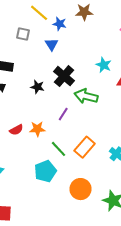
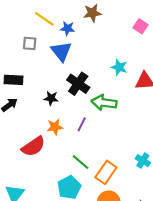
blue triangle: (52, 44) -> (61, 51), size x1.5
orange star: (37, 129) -> (55, 127), moved
red semicircle: (16, 130) -> (33, 146), size x1.6
orange rectangle: (85, 147) -> (106, 172), moved

